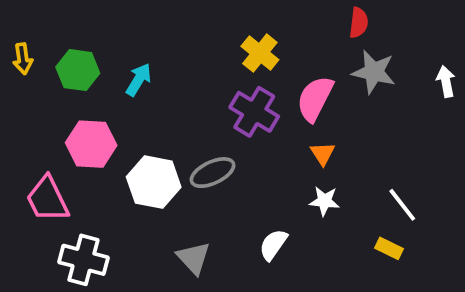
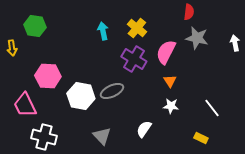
yellow arrow: (23, 59) -> (12, 48), moved
green hexagon: (78, 70) -> (35, 26), moved
cyan arrow: (139, 80) -> (103, 31), moved, turned -42
yellow rectangle: (389, 248) -> (201, 138), moved

